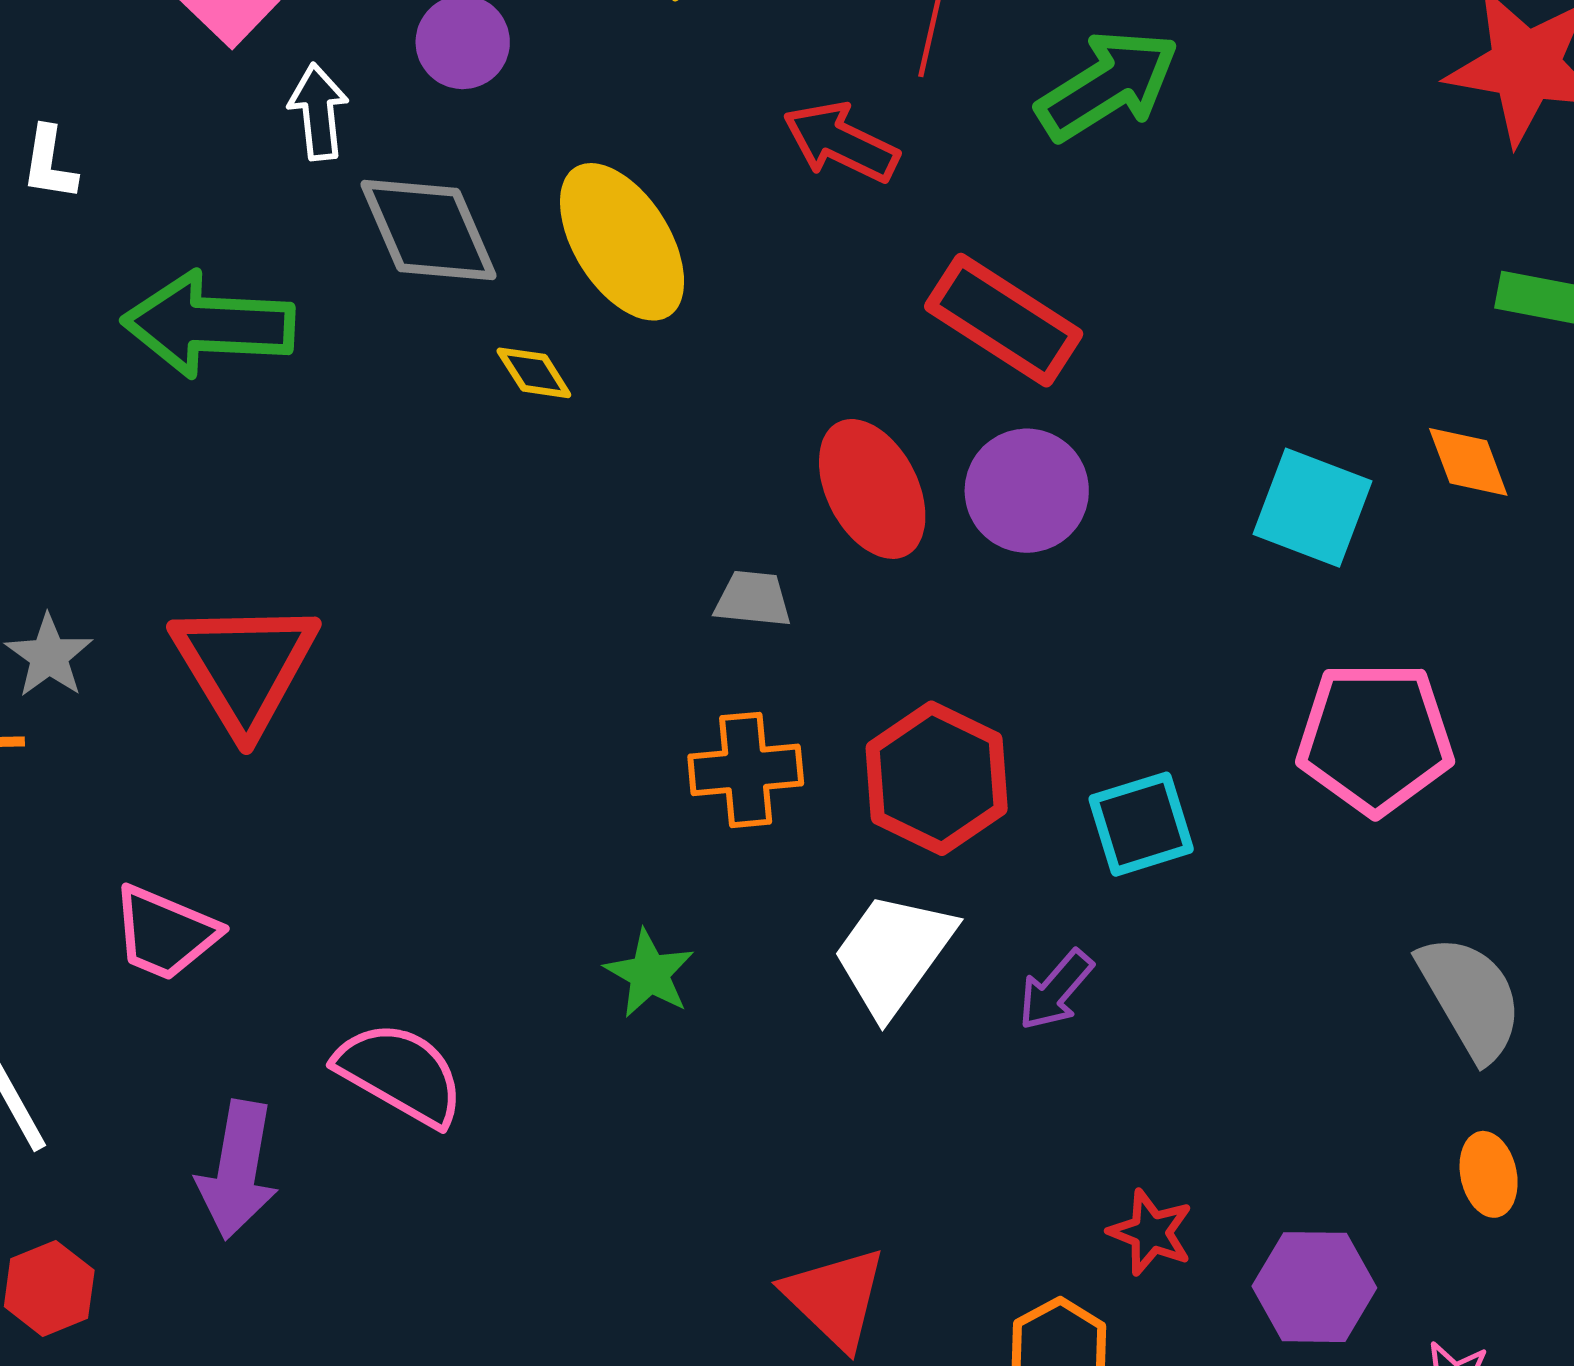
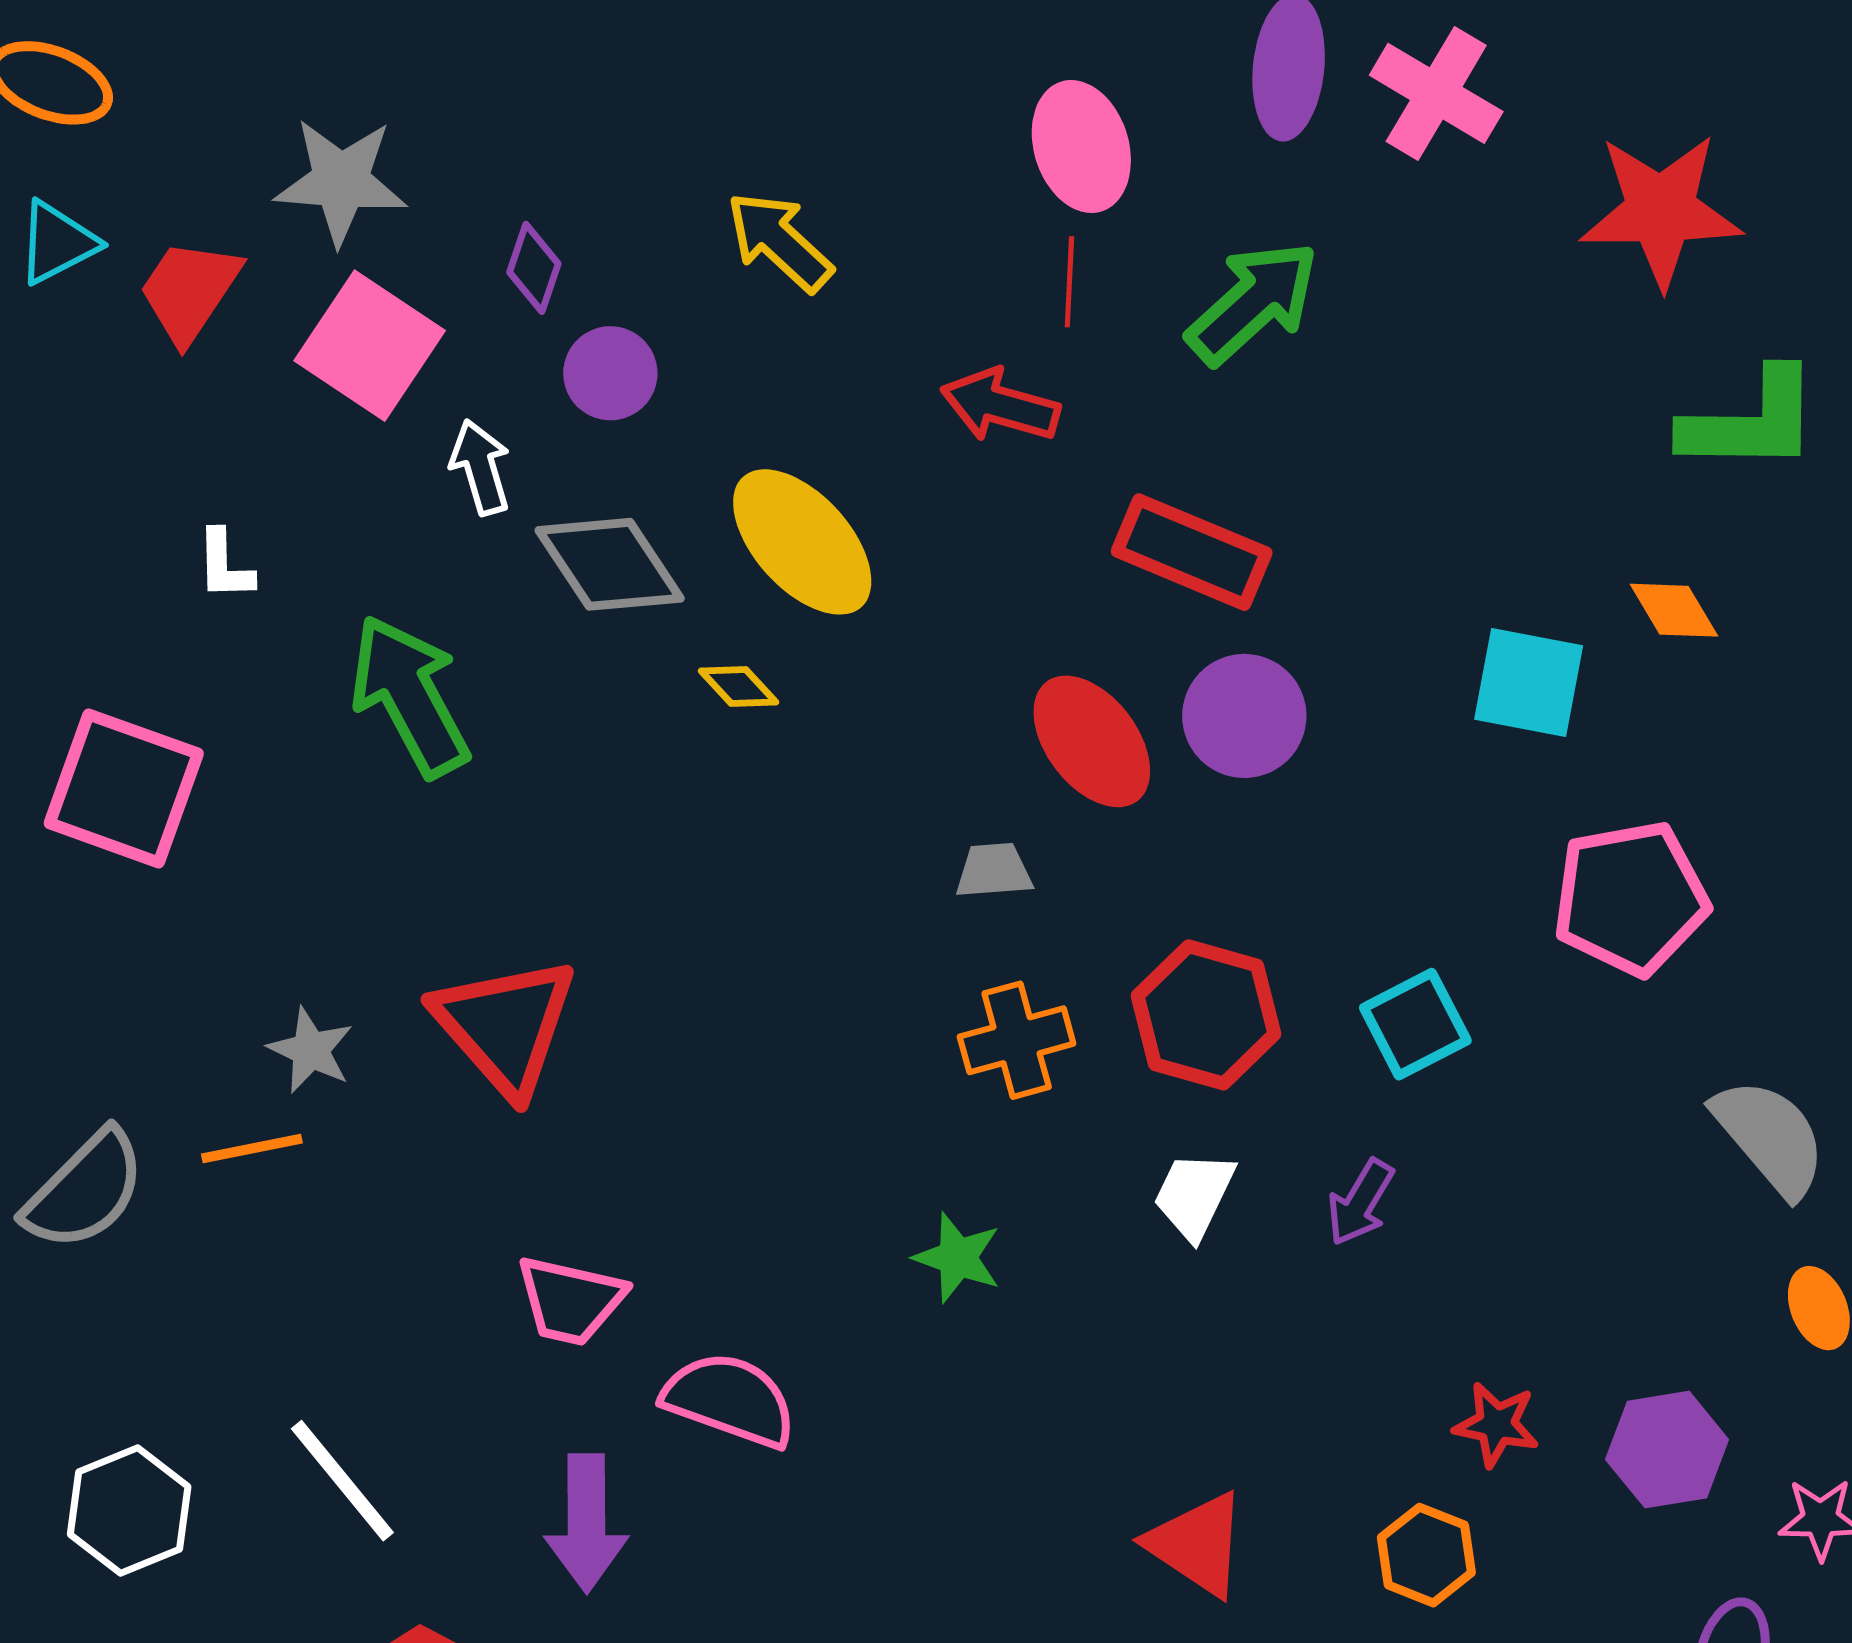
green arrow: (209, 325) -> (410, 696), turned 69
pink trapezoid: (165, 933) -> (570, 1300), moved
white trapezoid: (893, 954) -> (1194, 1195), size x0.7

